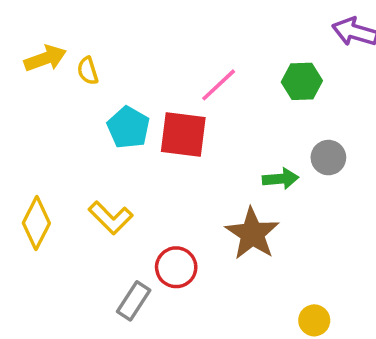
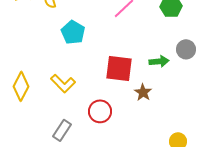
red square: (183, 135) -> (119, 68), moved
brown star: (252, 234) -> (143, 92), size x0.6
gray rectangle: (134, 301) -> (62, 130), moved

